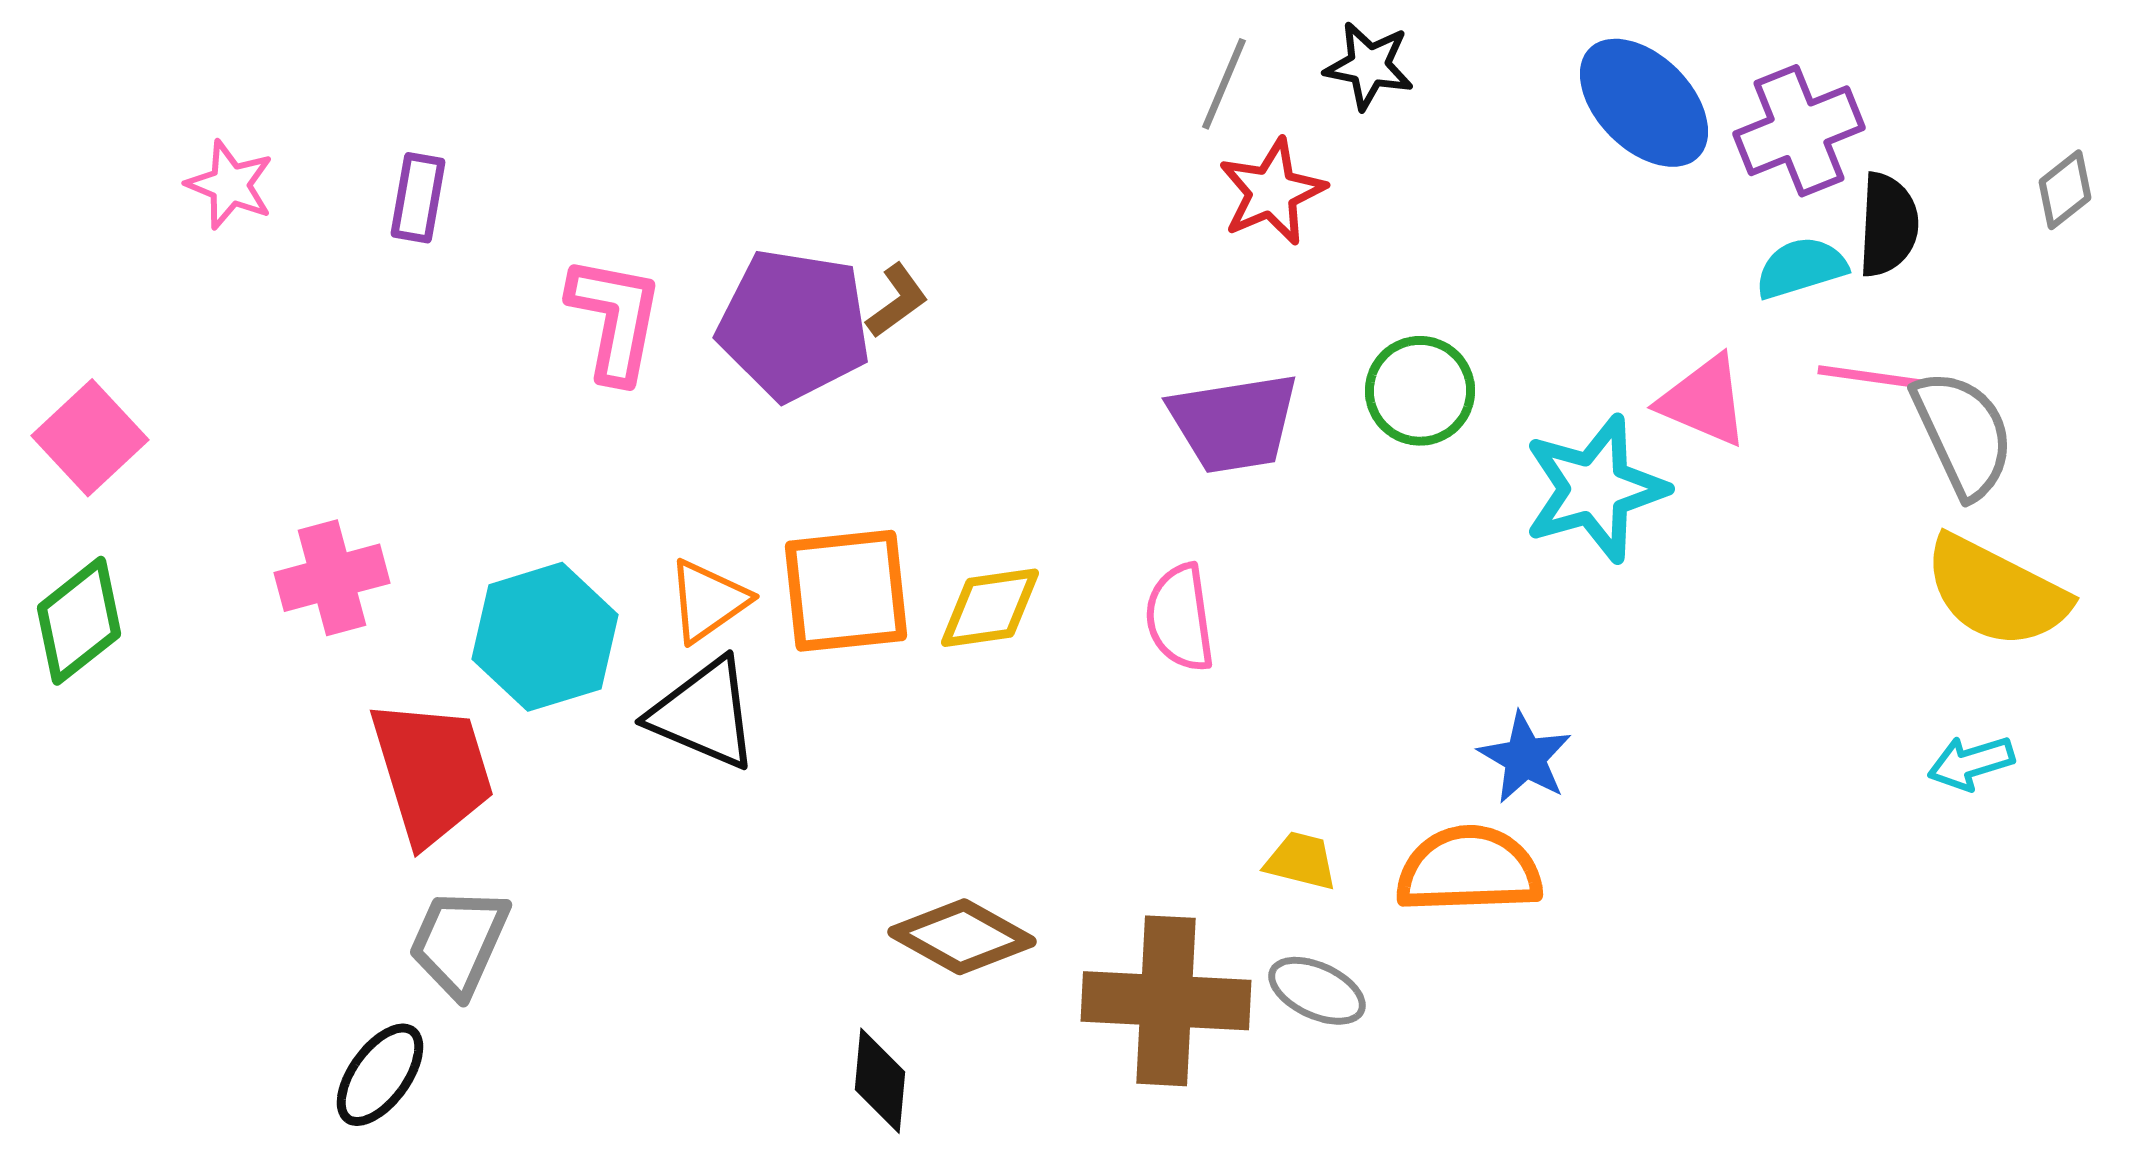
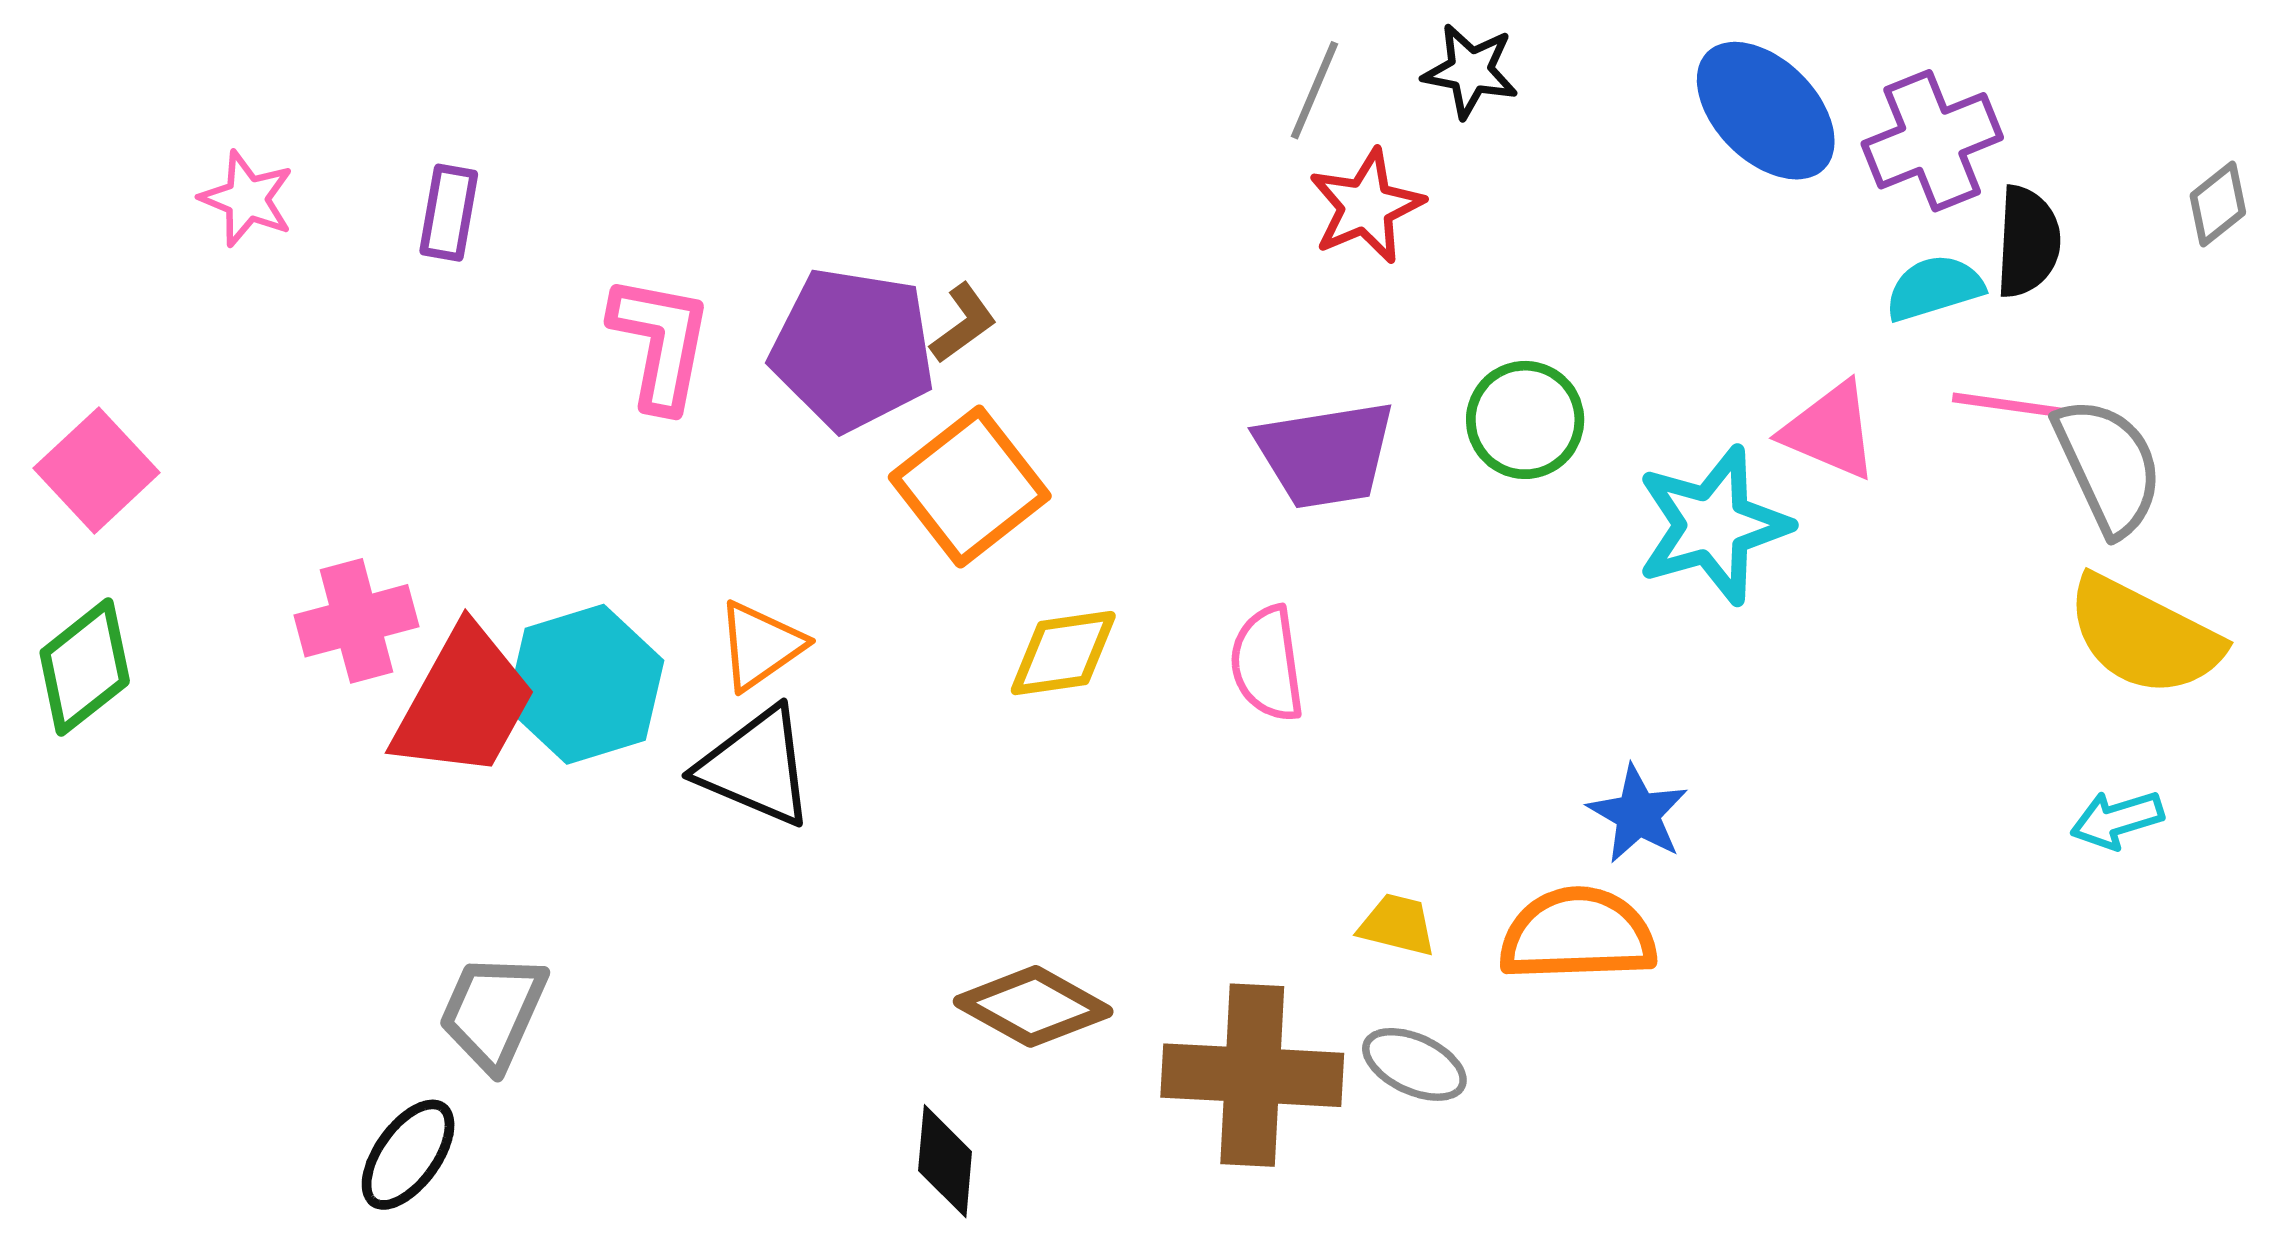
orange square: (846, 591) -> (970, 487), moved, turned -32
red trapezoid: (432, 772) -> (464, 702), moved, turned 46

